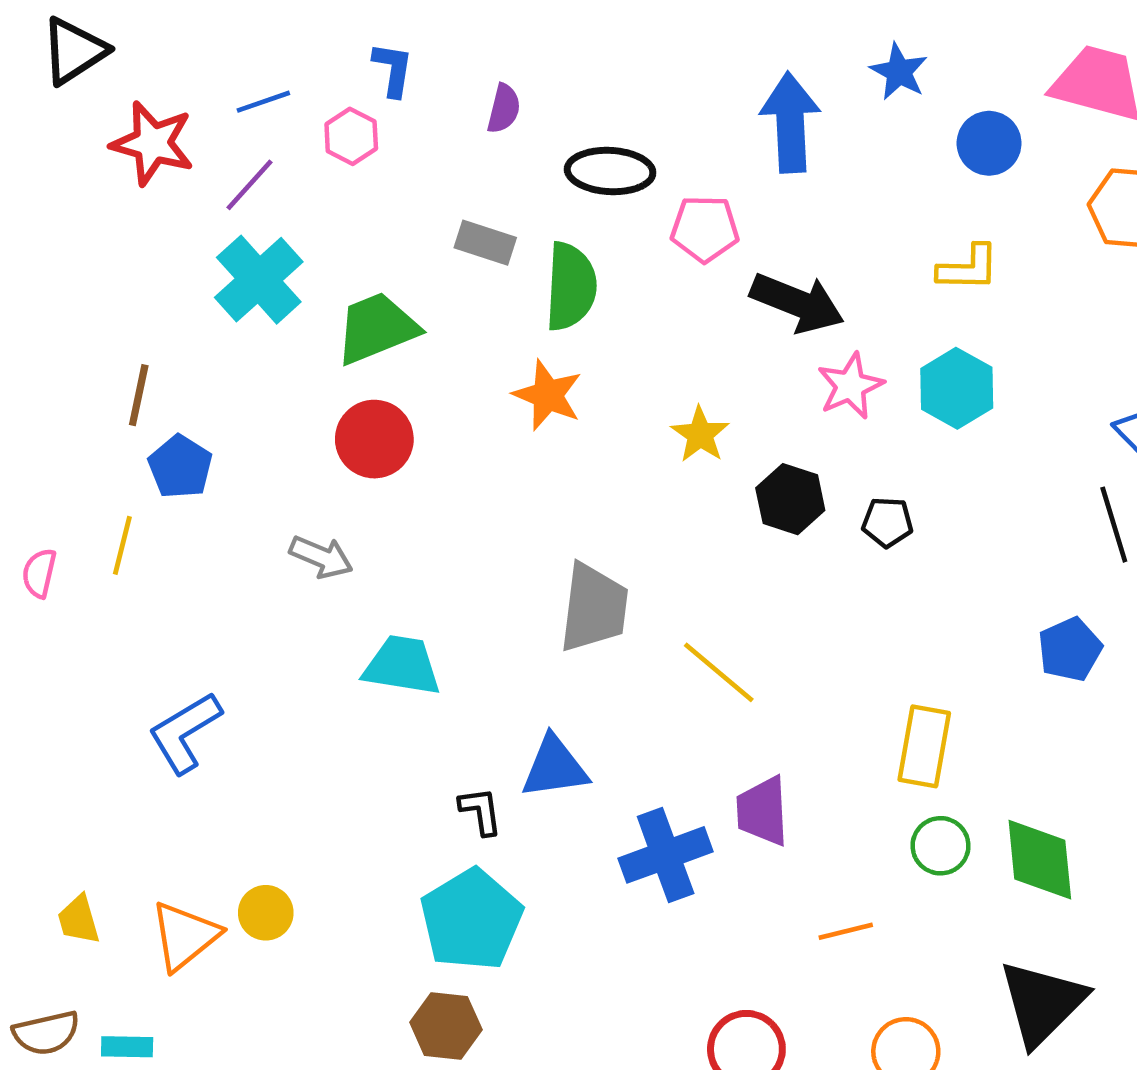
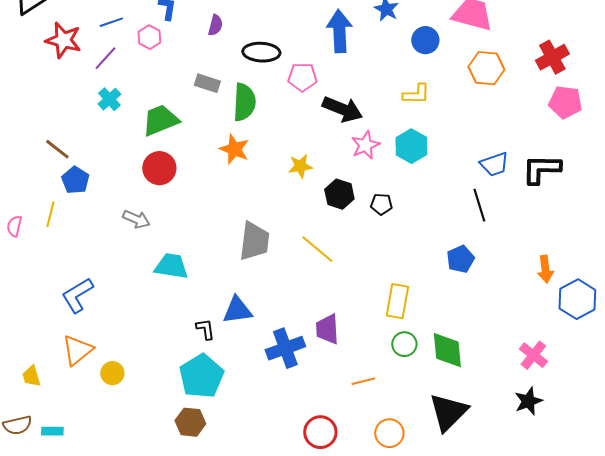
cyan cross: (259, 280) -> (109, 99), size x0.6
brown line: (139, 395) -> (57, 149), turned -64
yellow star: (700, 434) -> (300, 166), turned 30
yellow line: (719, 672) -> (317, 249), moved
orange triangle: (185, 936) -> (77, 350), moved

